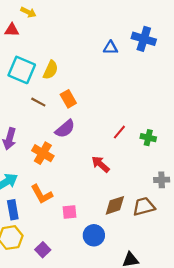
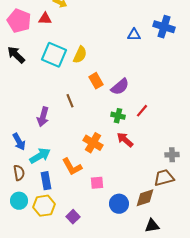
brown line: (38, 102) -> (70, 101), moved, turned 40
purple semicircle: (65, 129) -> (120, 87), moved
green cross: (148, 138) -> (118, 116), moved
orange cross: (43, 153) -> (93, 143), moved
gray cross: (162, 180) -> (172, 155), moved
brown diamond: (115, 205) -> (145, 198), moved

